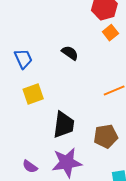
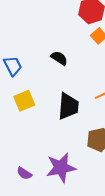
black trapezoid: (64, 125) -> (68, 106), moved

